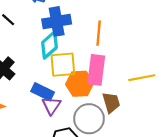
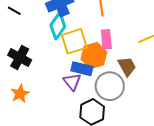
pink rectangle: (96, 70) -> (106, 39), size x0.7
blue rectangle: (43, 92) -> (82, 69), moved

